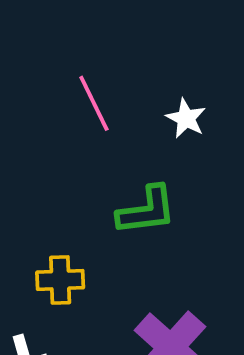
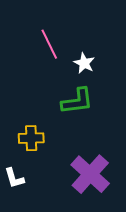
white star: (186, 118) -> (84, 63), moved

